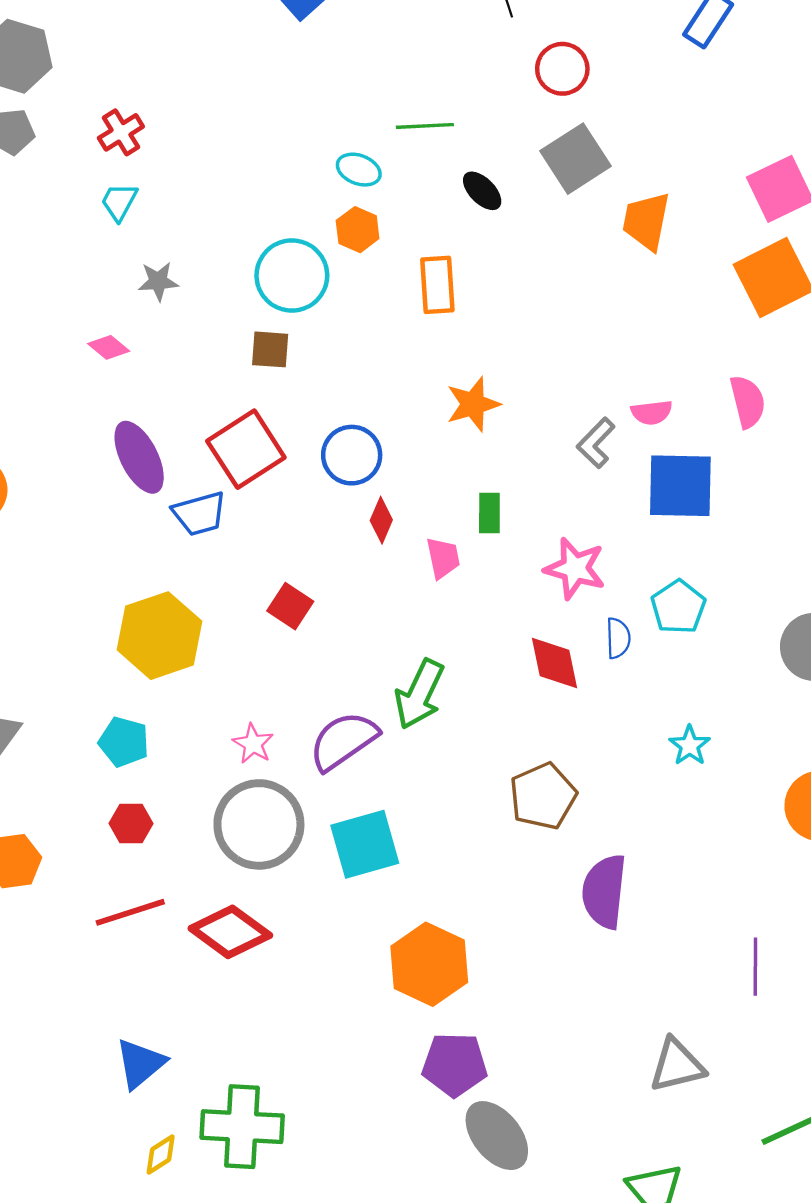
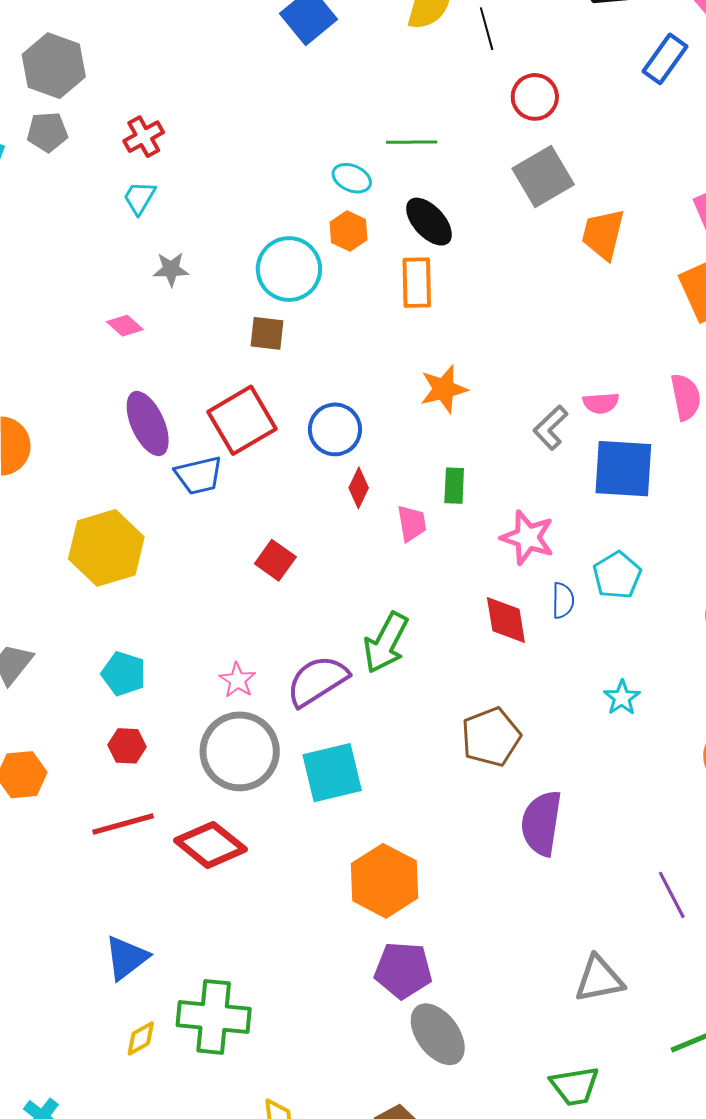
black ellipse: (482, 191) -> (429, 222), moved, size x1.4
yellow hexagon: (160, 636) -> (106, 548), moved
purple line: (755, 967) -> (672, 895), turned -30

